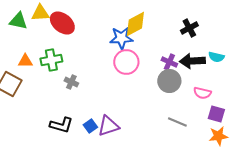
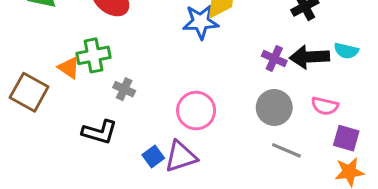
orange triangle: (25, 61) -> (69, 68), moved, turned 35
pink circle: (126, 62) -> (196, 111), moved
gray circle: (169, 81) -> (274, 107), moved
black L-shape: (61, 125) -> (100, 132), moved

